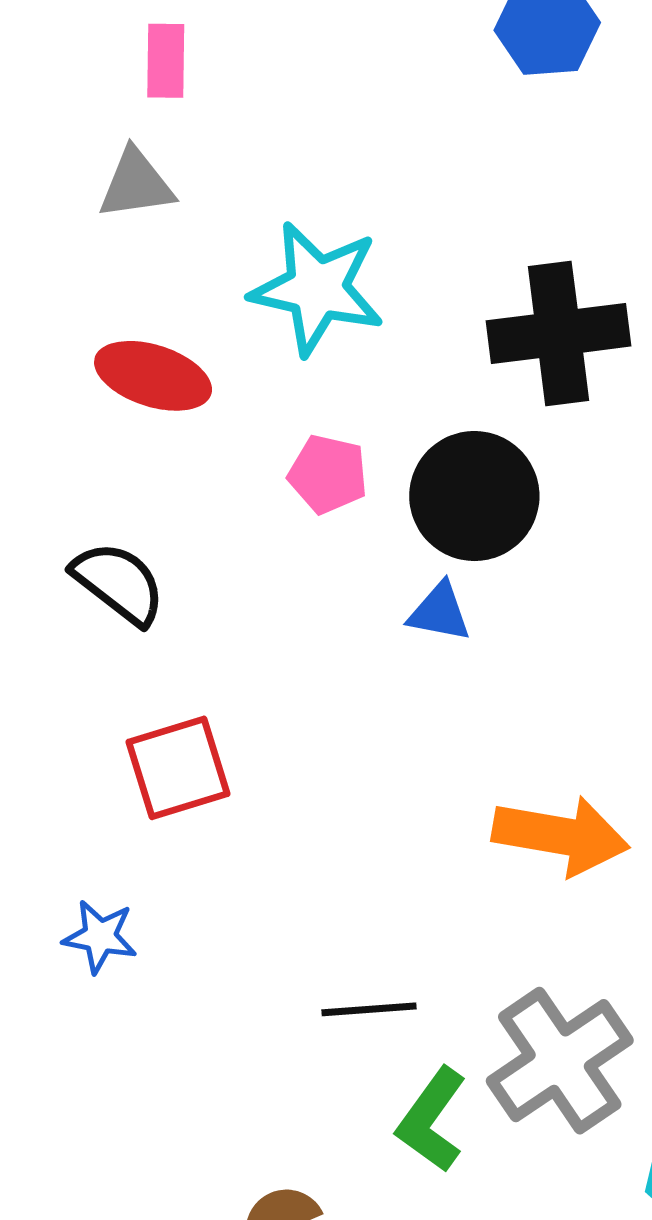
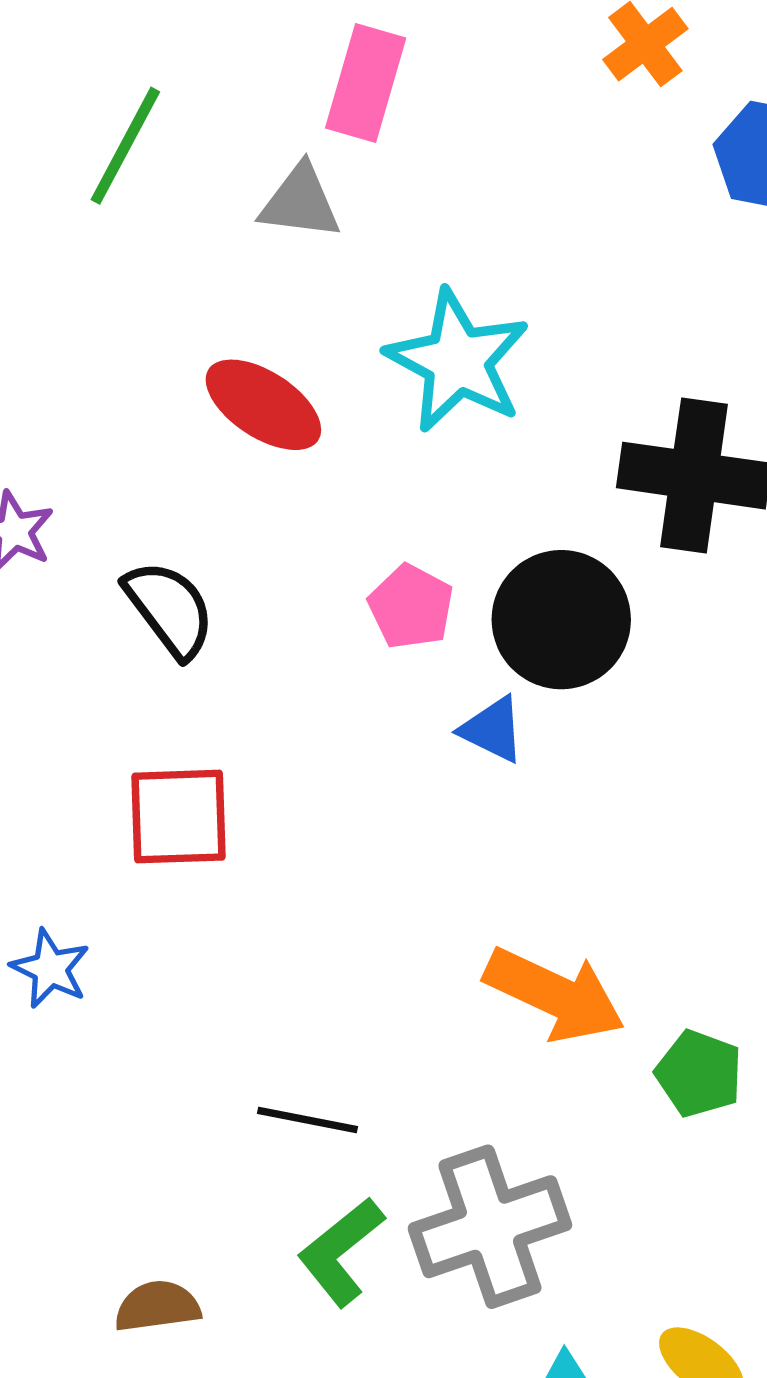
pink rectangle: (166, 61) -> (366, 83), size x1.4
pink pentagon: (328, 474) -> (411, 607), moved

